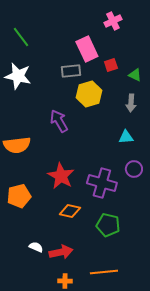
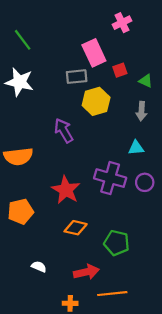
purple cross: (102, 183) -> (110, 178), moved
red arrow: (61, 252) -> (86, 272), moved

